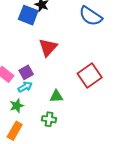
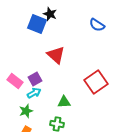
blue semicircle: (91, 16) -> (97, 25), size x0.7
red triangle: (48, 47) -> (56, 55), turned -30

